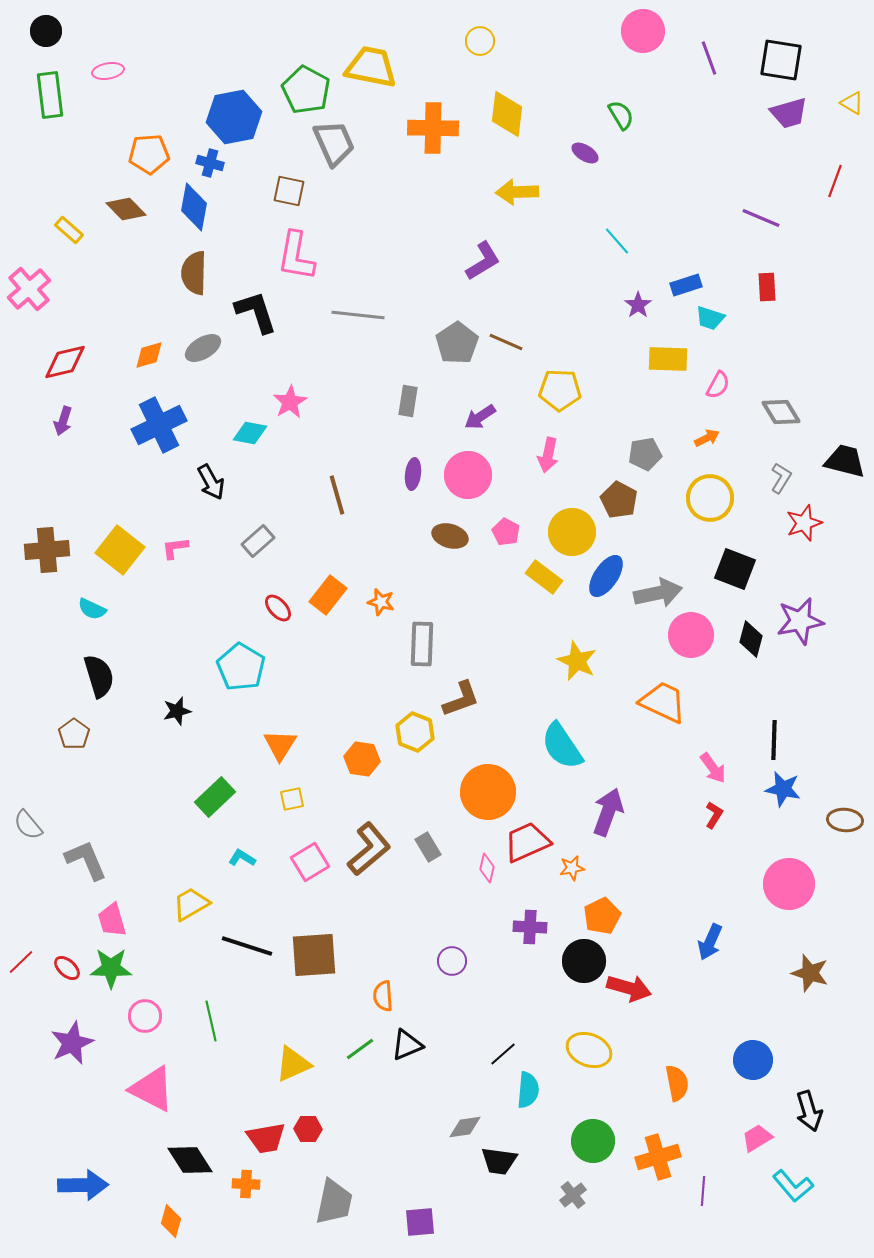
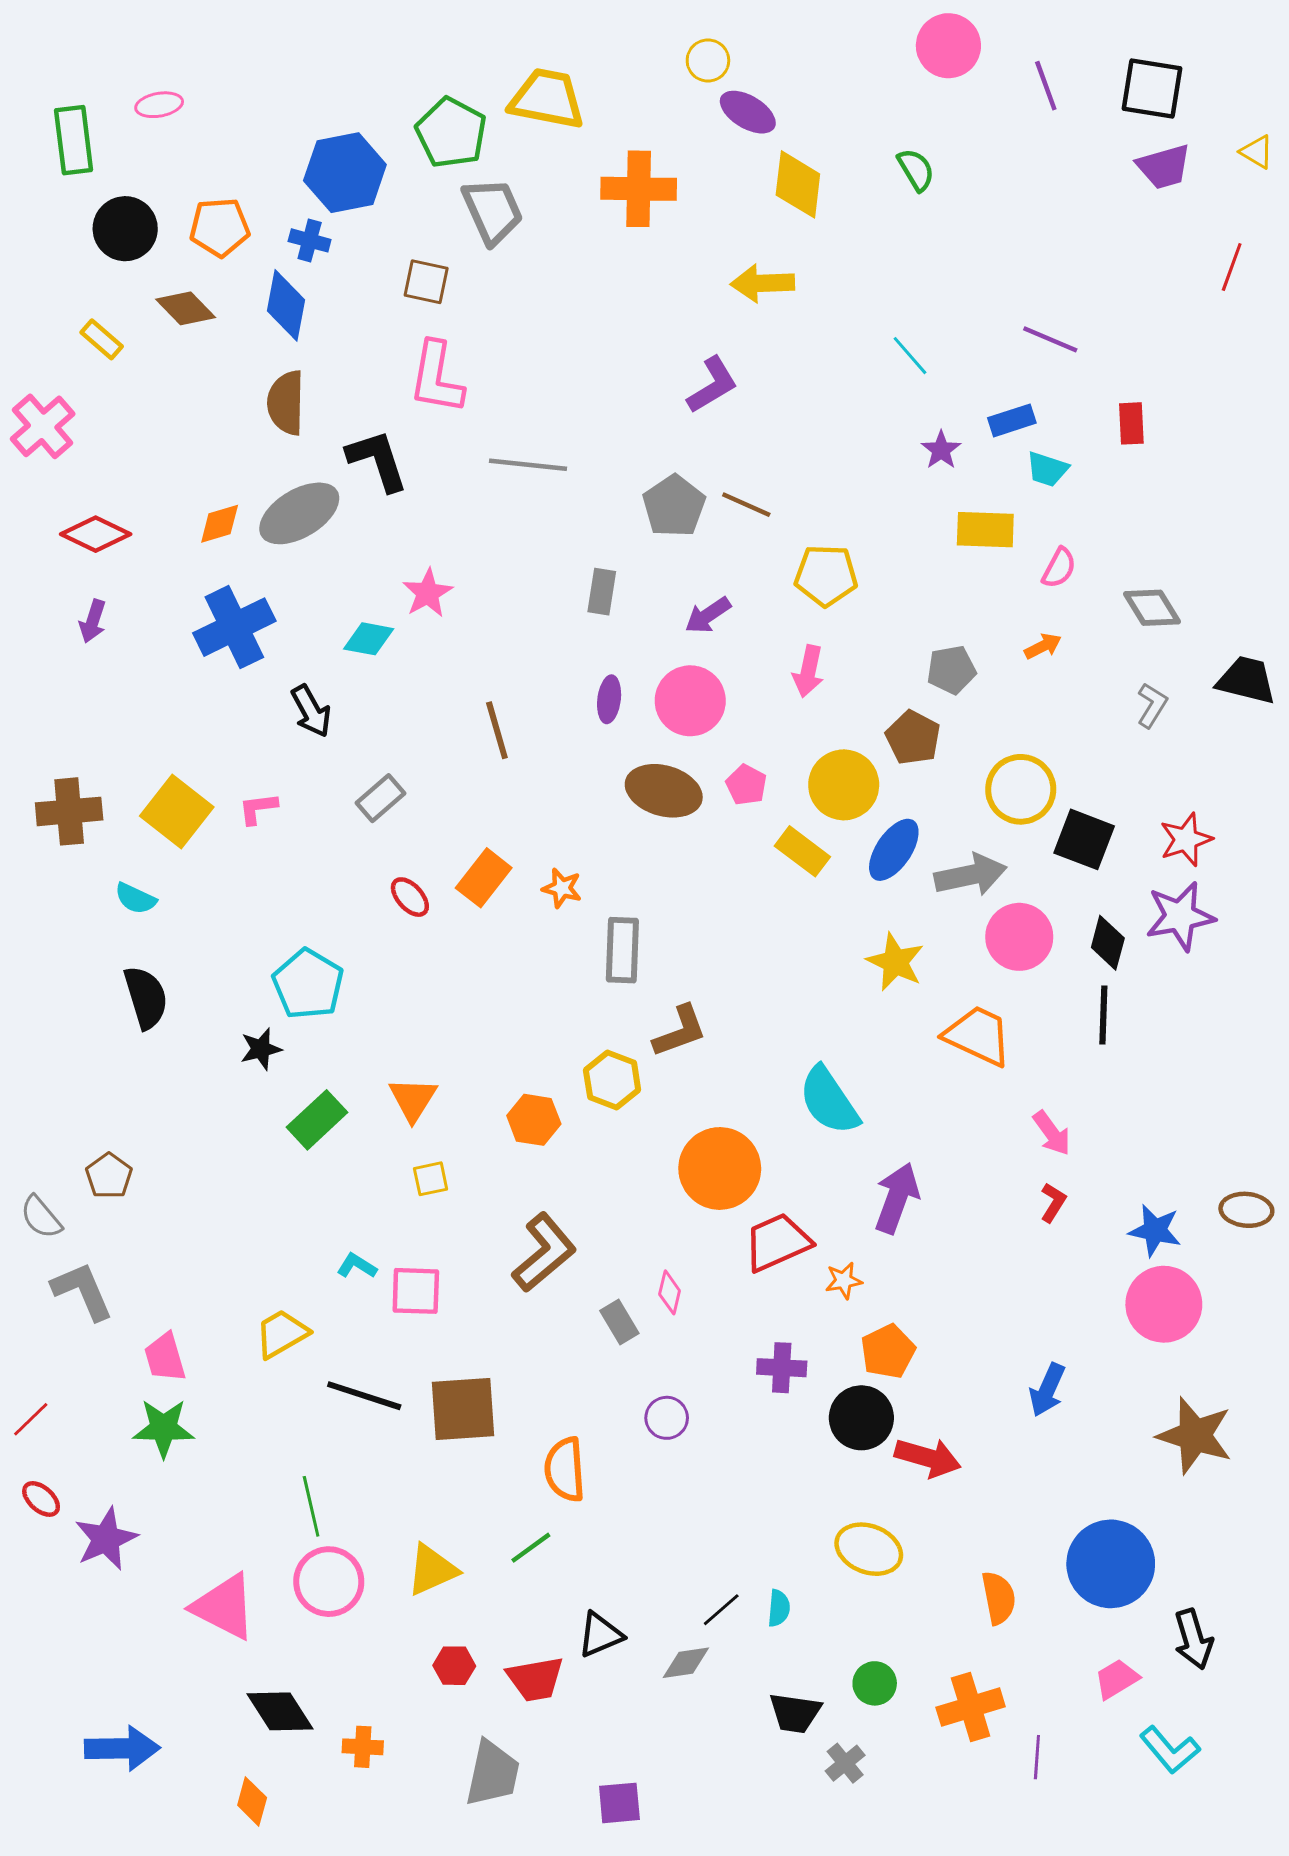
black circle: (46, 31) -> (125, 229), moved, size x1.4
yellow diamond: (507, 114) -> (798, 184), moved
purple ellipse: (585, 153) -> (748, 112), moved, size x1.4
purple line: (761, 218) -> (1050, 339), moved
gray ellipse: (203, 348) -> (299, 513), size x1.5
red diamond: (65, 362) -> (96, 534), turned 39
yellow circle: (710, 498) -> (1021, 789), moved
red star: (804, 523) -> (1186, 839), moved
brown ellipse: (450, 536) -> (664, 791), size x1.4
yellow star: (577, 661) -> (895, 962), moved
cyan pentagon: (241, 667) -> (308, 984), moved
brown pentagon: (74, 734) -> (109, 1176), moved
black line: (774, 740) -> (1103, 1015), moved
blue star: (783, 789) -> (1155, 1230), moved
green rectangle: (215, 797) -> (317, 1120), moved
gray rectangle: (428, 847) -> (619, 1322), moved
gray L-shape: (86, 860) -> (82, 1291), moved
pink square: (310, 862) -> (416, 1291), moved, turned 33
pink diamond: (487, 868) -> (670, 1292), moved
red ellipse: (67, 968) -> (41, 1499), moved
brown star: (810, 973) -> (1195, 1436), size x1.4
orange semicircle: (383, 996) -> (565, 1469), size x1.4
pink circle: (145, 1016) -> (329, 1582), moved, size x1.4
black triangle: (407, 1045) -> (600, 1635), moved
black line: (503, 1054) -> (721, 1610), moved
blue circle: (753, 1060) -> (1111, 1564), size x1.5
cyan semicircle: (528, 1090) -> (779, 1608), size x0.7
red trapezoid: (266, 1138) -> (535, 1679), moved
green circle: (593, 1141) -> (875, 1683), size x0.7
black trapezoid: (499, 1161) -> (795, 1713), moved

